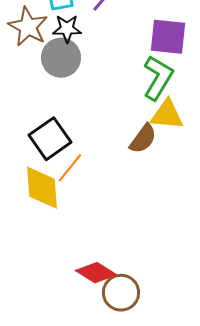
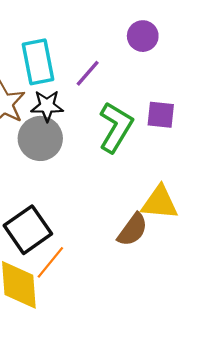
purple square: (168, 37) -> (161, 115), size x0.7
green L-shape: (158, 78) -> (116, 127), moved

